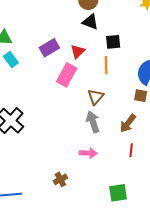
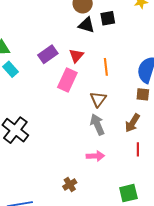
black square: (113, 42) -> (108, 18), moved

